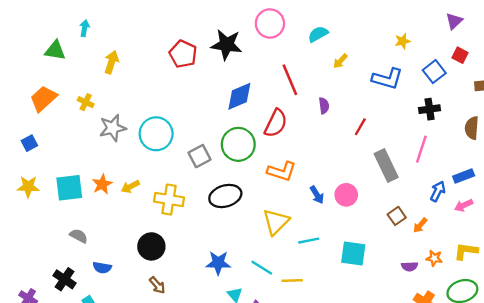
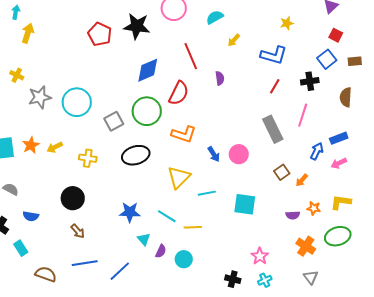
yellow arrow: (111, 62) -> (28, 33), moved
blue square: (434, 72) -> (327, 59), moved
red line: (360, 127) -> (275, 86), moved
yellow cross: (169, 200) -> (88, 158), size x0.7

